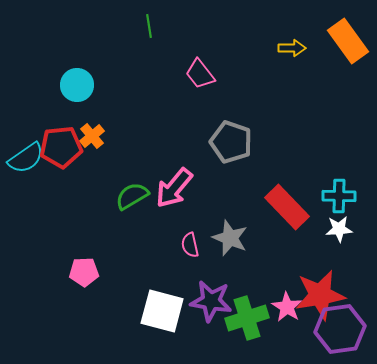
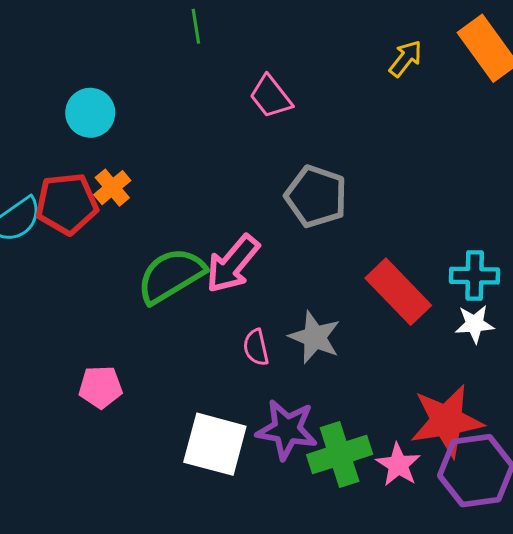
yellow arrow: (292, 48) -> (406, 59), turned -52
green semicircle: (132, 196) -> (171, 276), size x1.4
pink star: (287, 307) -> (398, 465), moved

